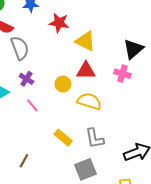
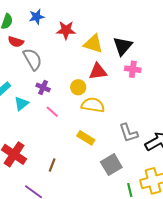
black triangle: (133, 49) -> (123, 46), moved
yellow semicircle: (89, 101) -> (93, 105), moved
gray L-shape: (95, 138) -> (129, 133), moved

